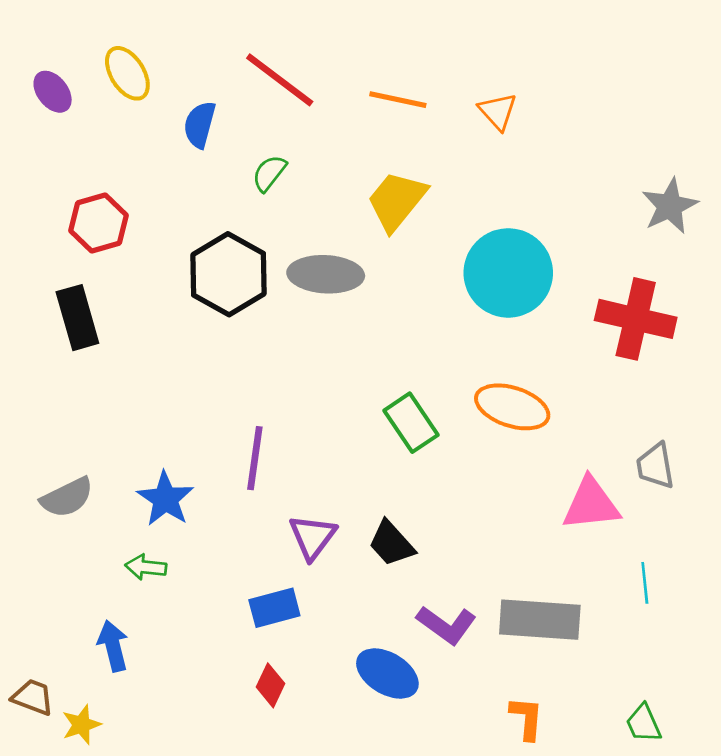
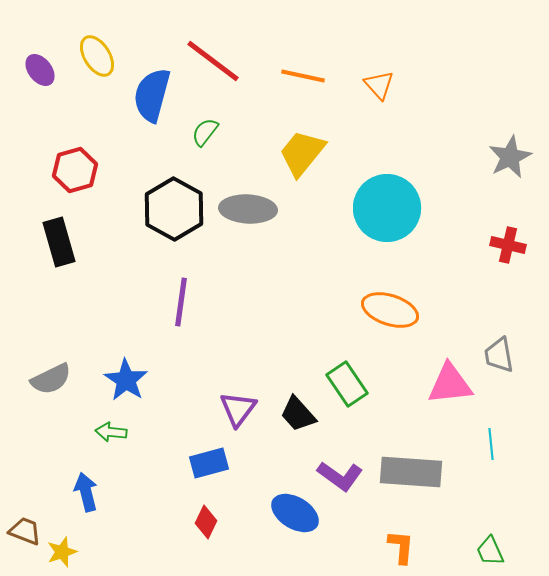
blue semicircle: (200, 125) -> (152, 95), size x1.5
red cross: (636, 319) -> (508, 245), moved, size x0.6
green rectangle: (411, 423) -> (347, 384), moved
purple line: (255, 458) -> (181, 302), moved

